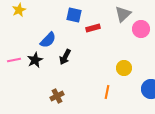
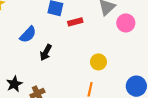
black star: (35, 60) -> (14, 84), moved
yellow circle: (124, 68) -> (98, 62), moved

